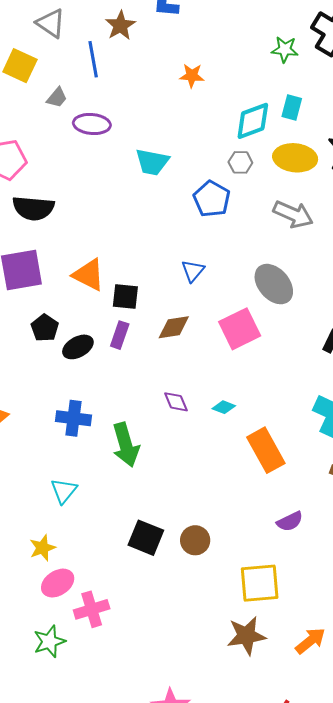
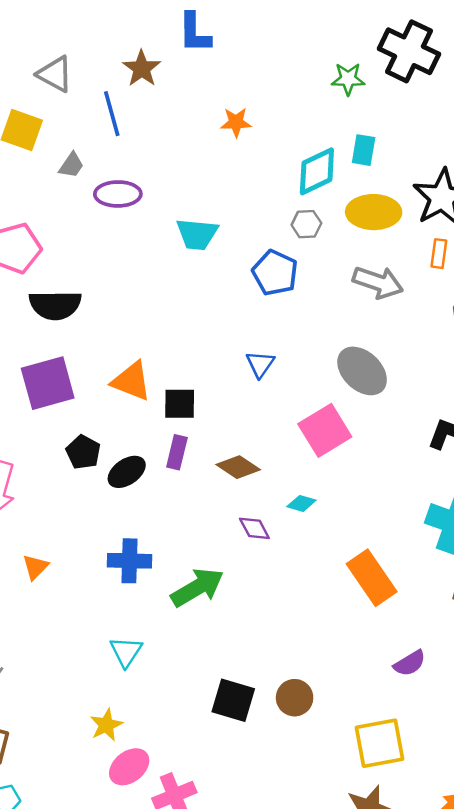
brown diamond: (174, 327) -> (238, 467), moved, turned 48
cyan diamond: (224, 407) -> (301, 503), moved
green arrow: (126, 445) -> (197, 587), turned -99

